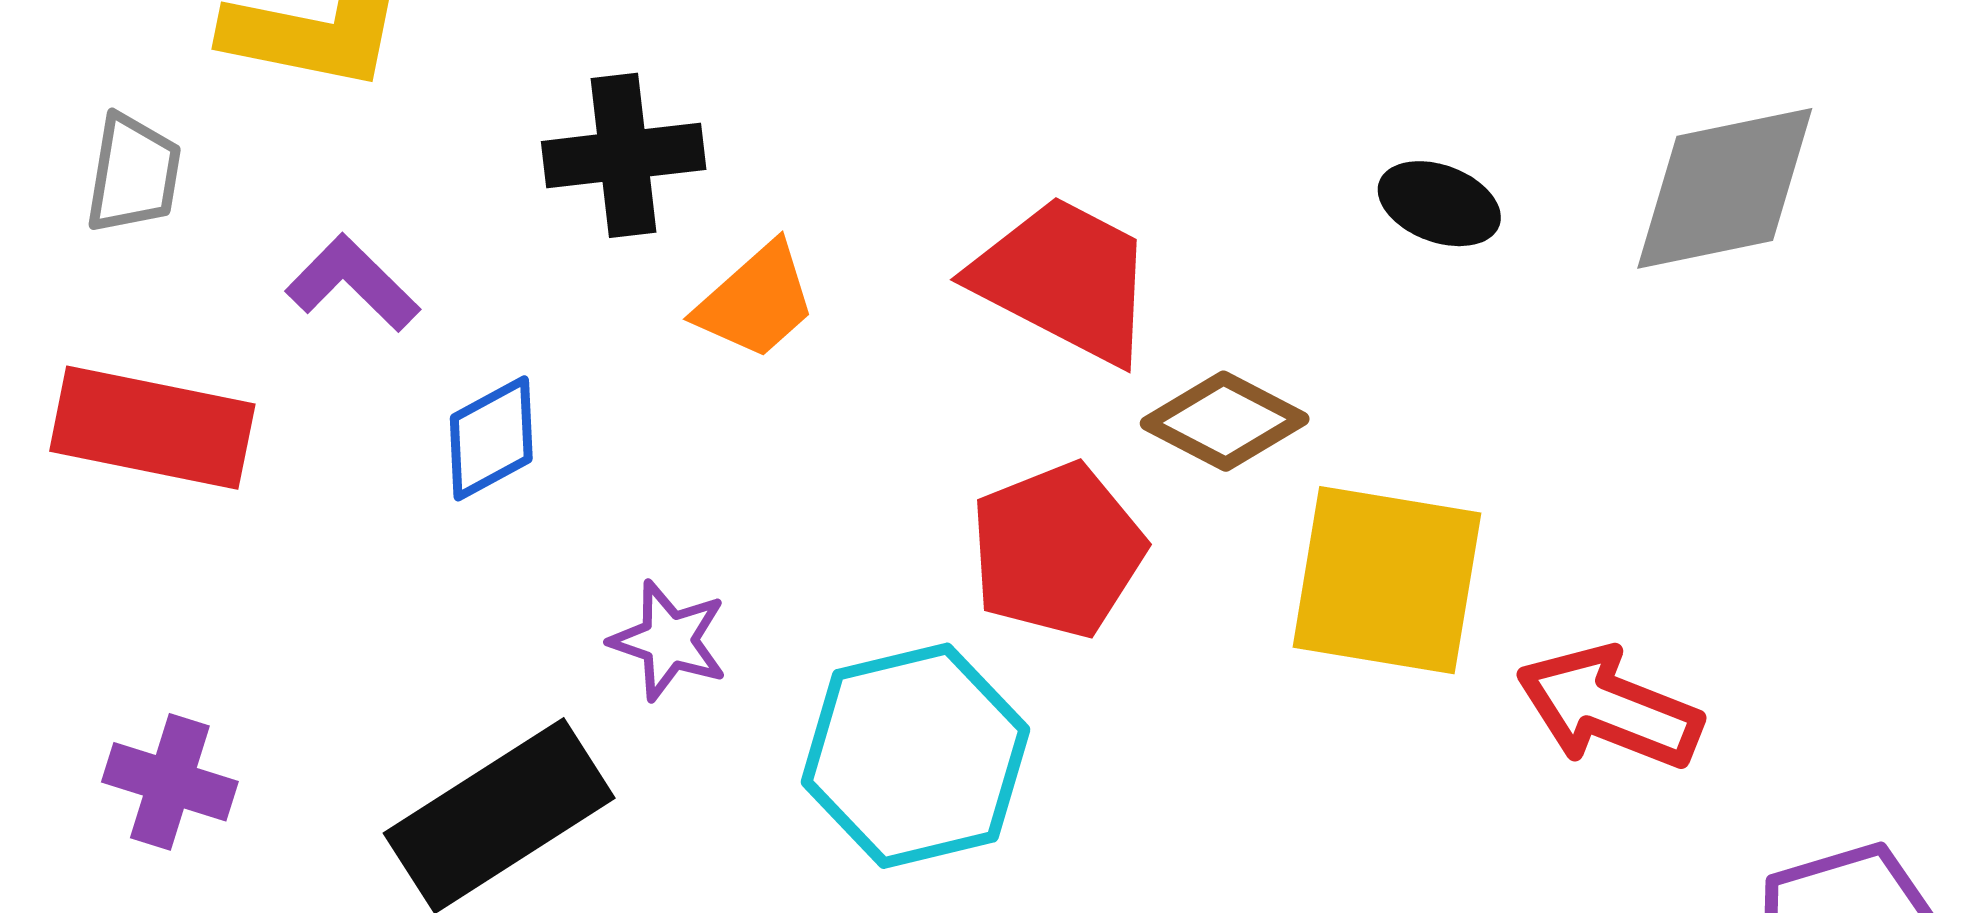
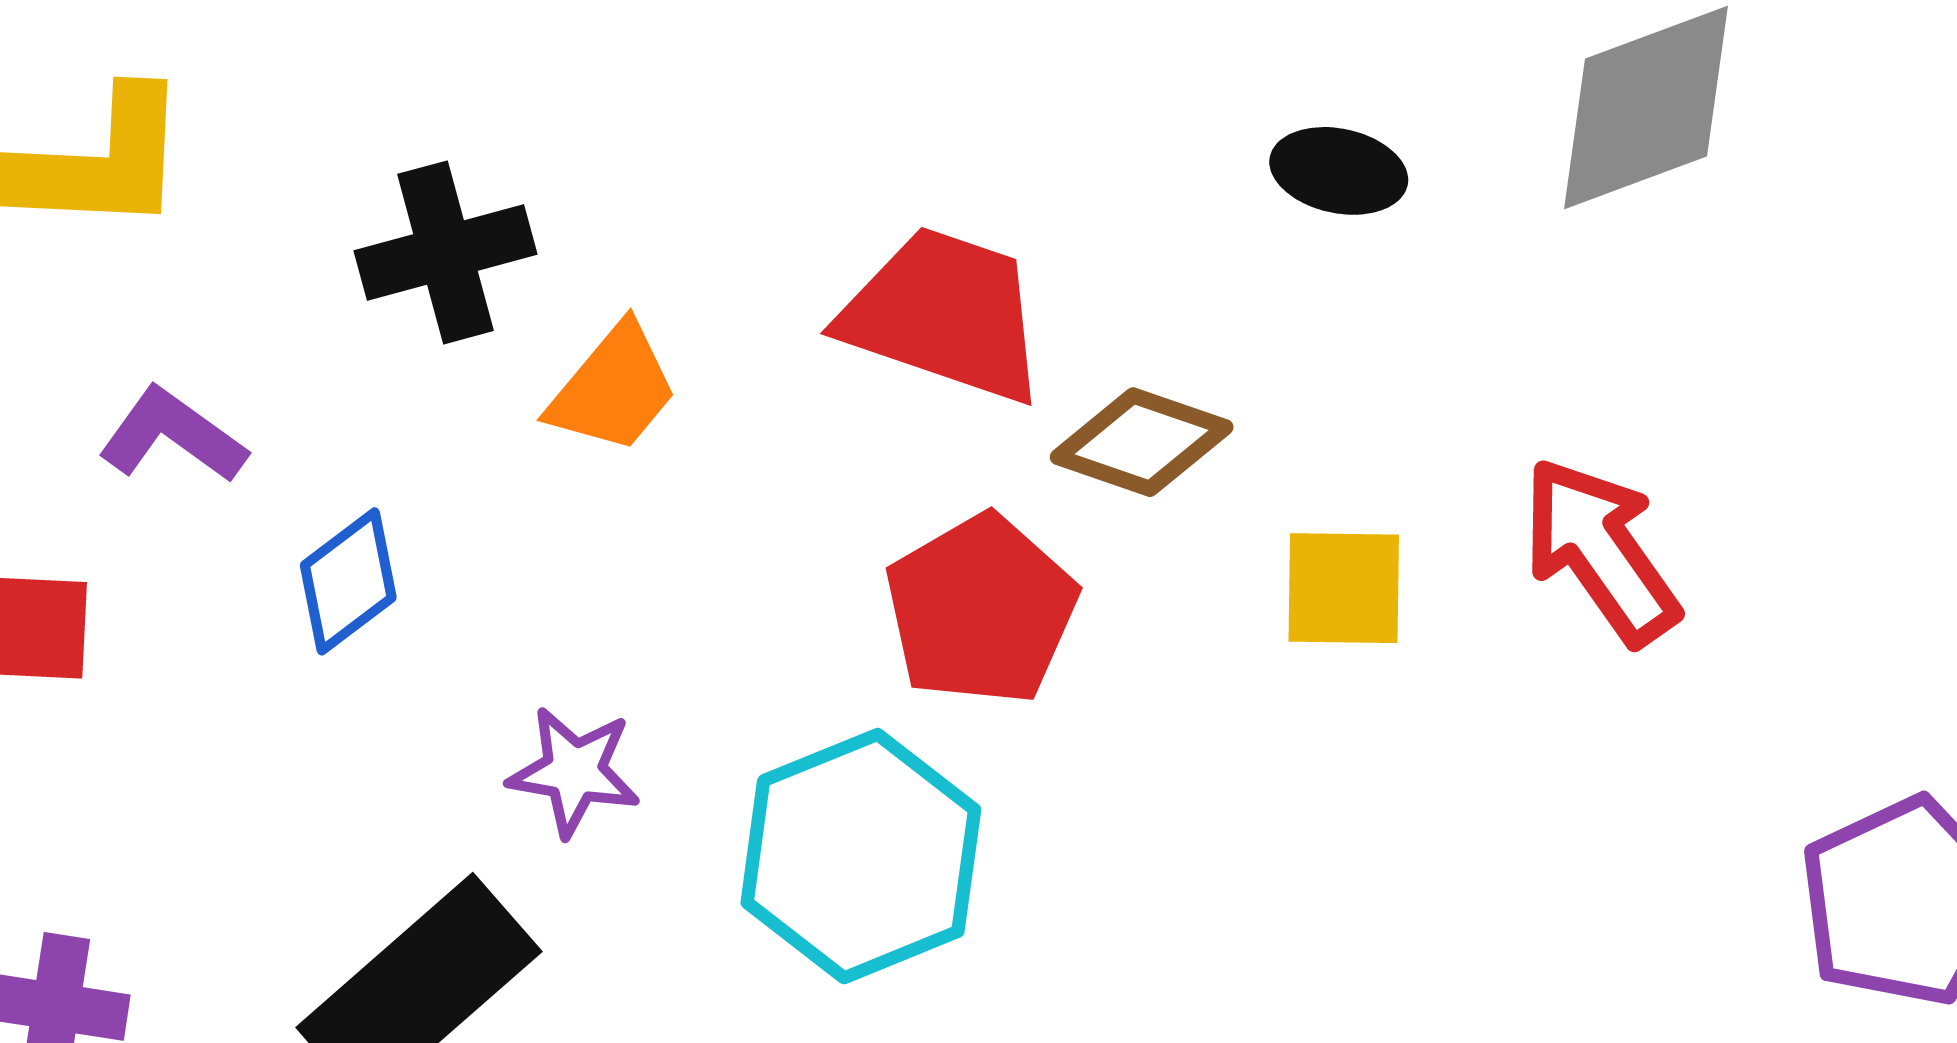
yellow square: (1387, 580) -> (1344, 588), size x0.6
red arrow: (1609, 708) -> (1601, 551), moved, turned 42

